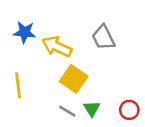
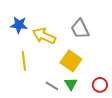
yellow square: (74, 79) -> (71, 61), moved
yellow line: (18, 85) -> (24, 61), moved

